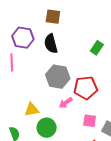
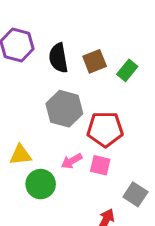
brown square: (53, 17) -> (95, 61), moved, turned -35
pink arrow: (66, 103) -> (72, 161), moved
pink square: (90, 121) -> (100, 165), moved

